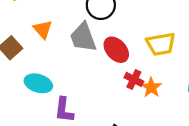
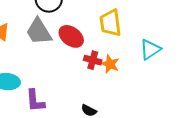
yellow trapezoid: (161, 44) -> (110, 23), turned 104

